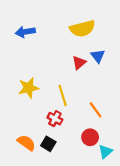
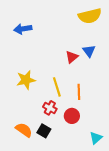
yellow semicircle: (82, 29) -> (90, 16), moved
orange line: (96, 110) -> (79, 92), moved, turned 35
red circle: (90, 137) -> (72, 116), moved

